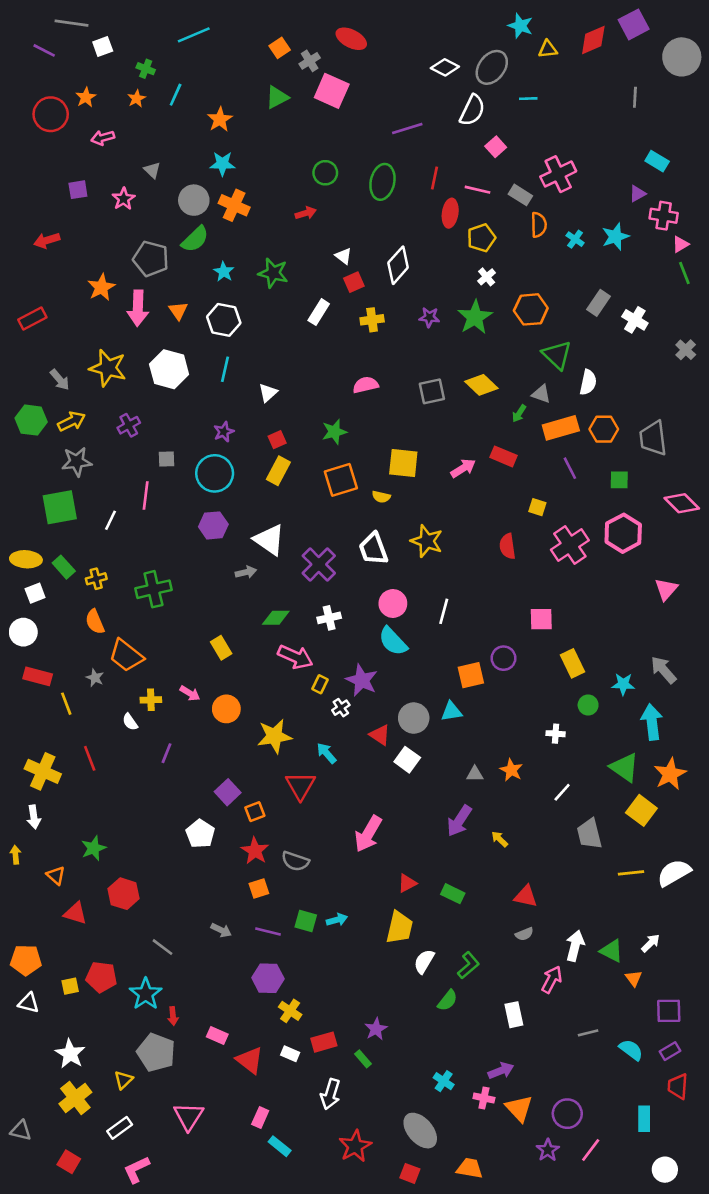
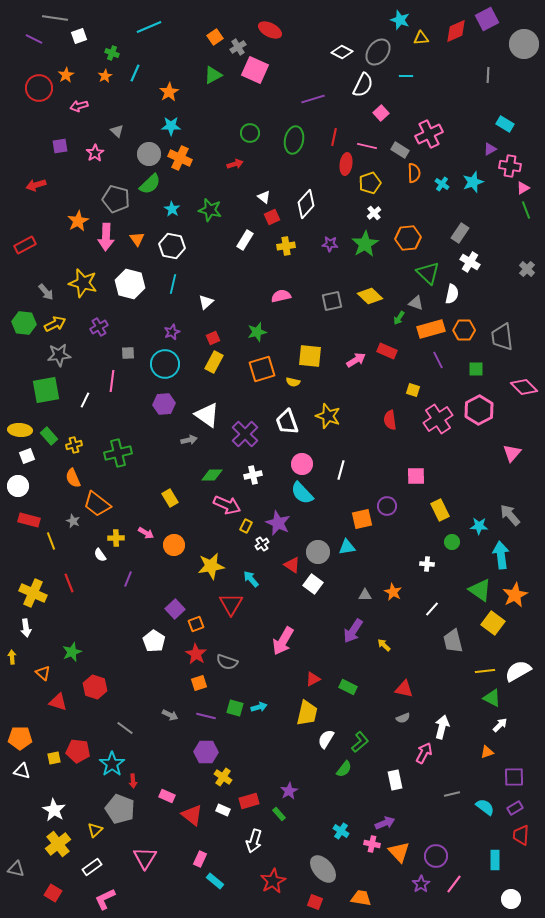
white cross: (635, 320) -> (470, 262), moved
green triangle: (612, 951) -> (492, 698), moved
orange triangle: (634, 978) -> (487, 752), turned 48

